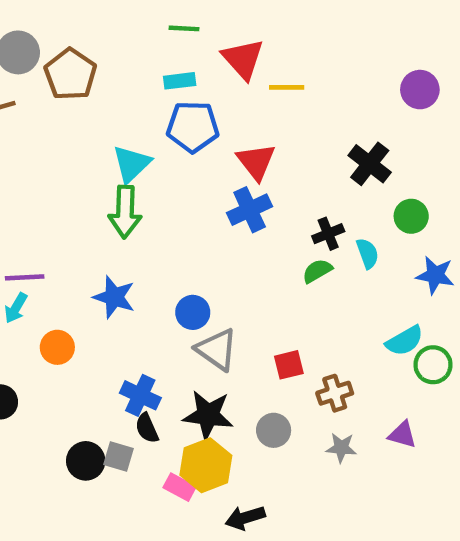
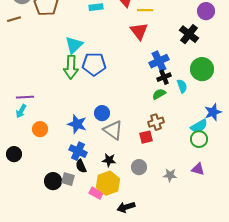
blue pentagon: (193, 127) -> (94, 64), moved
red triangle: (256, 162) -> (139, 31), moved
black cross: (370, 164) -> (189, 34), moved
blue cross: (250, 210) -> (159, 61), moved
green circle: (411, 216) -> (202, 69), size x1.5
blue star: (435, 275) -> (213, 112), moved, turned -30
blue star: (114, 297) -> (77, 124), moved
green circle: (433, 365) -> (199, 139), moved
brown cross: (335, 393) -> (156, 122), moved
black star: (208, 415) -> (109, 160), size x0.6

